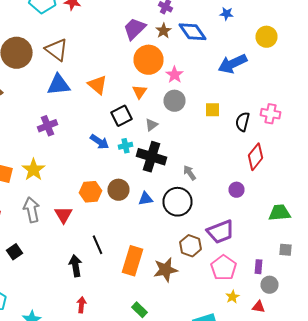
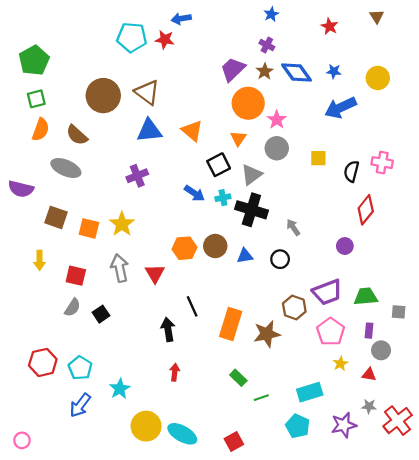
blue star: (226, 14) -> (334, 71), moved
gray triangle: (152, 125) -> (251, 175), size x1.5
black circle: (178, 202) -> (280, 259), size x0.6
green trapezoid: (280, 213) -> (366, 297), moved

